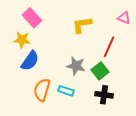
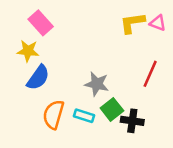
yellow L-shape: (82, 25) -> (132, 23), moved
red line: (109, 47) -> (150, 74), moved
green square: (100, 71) -> (112, 109), moved

